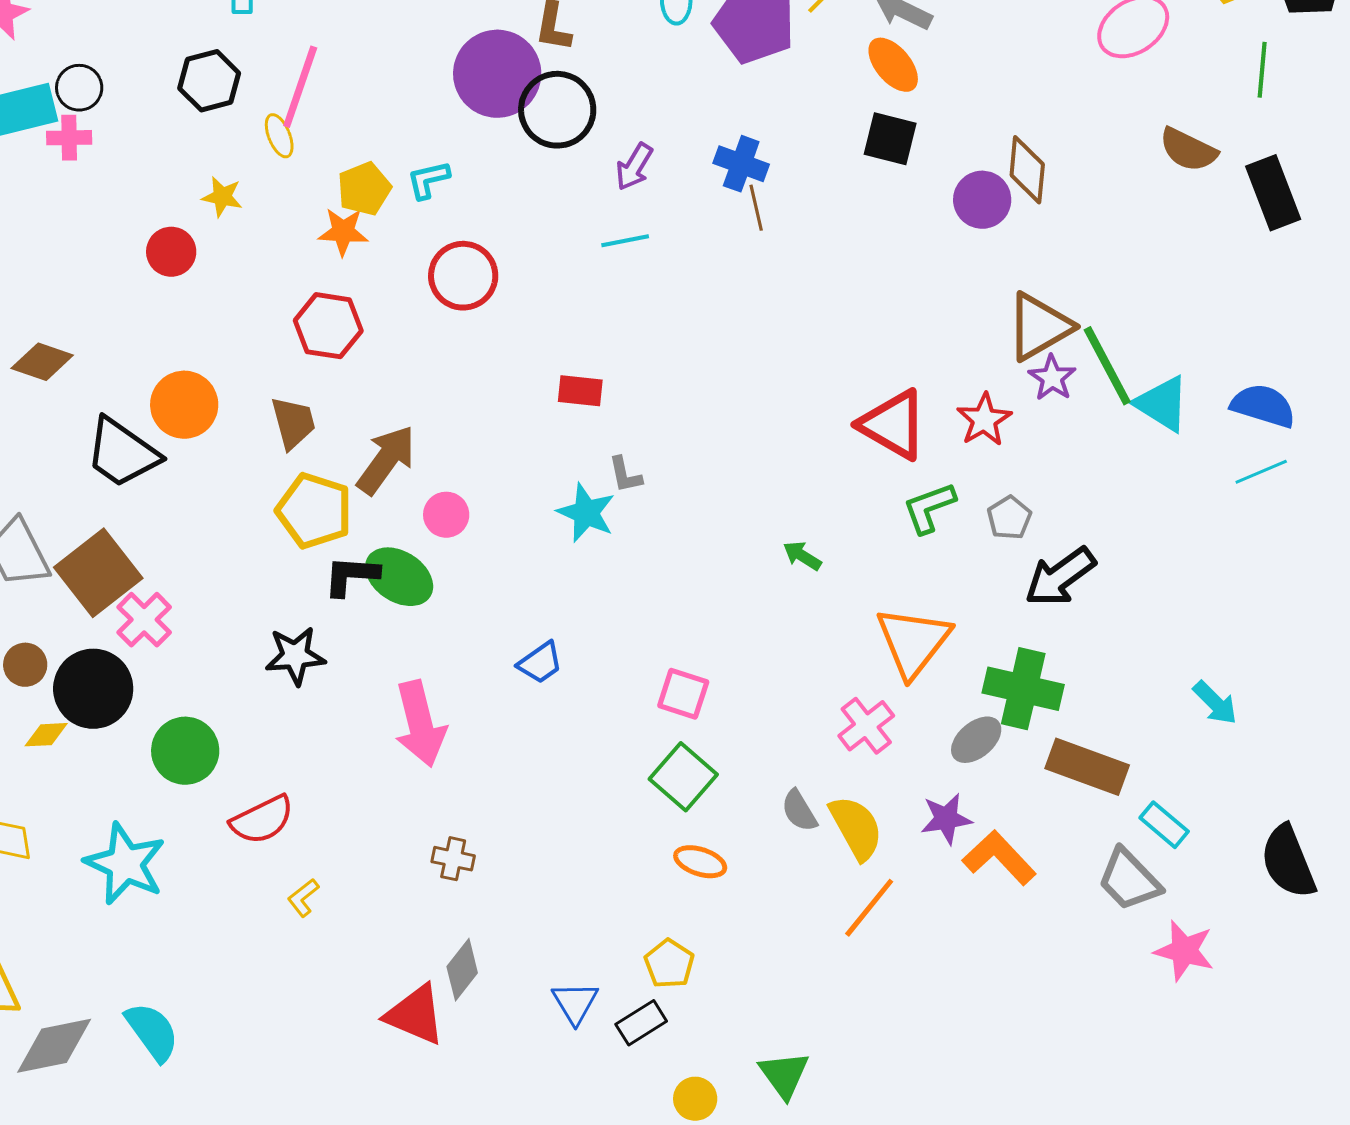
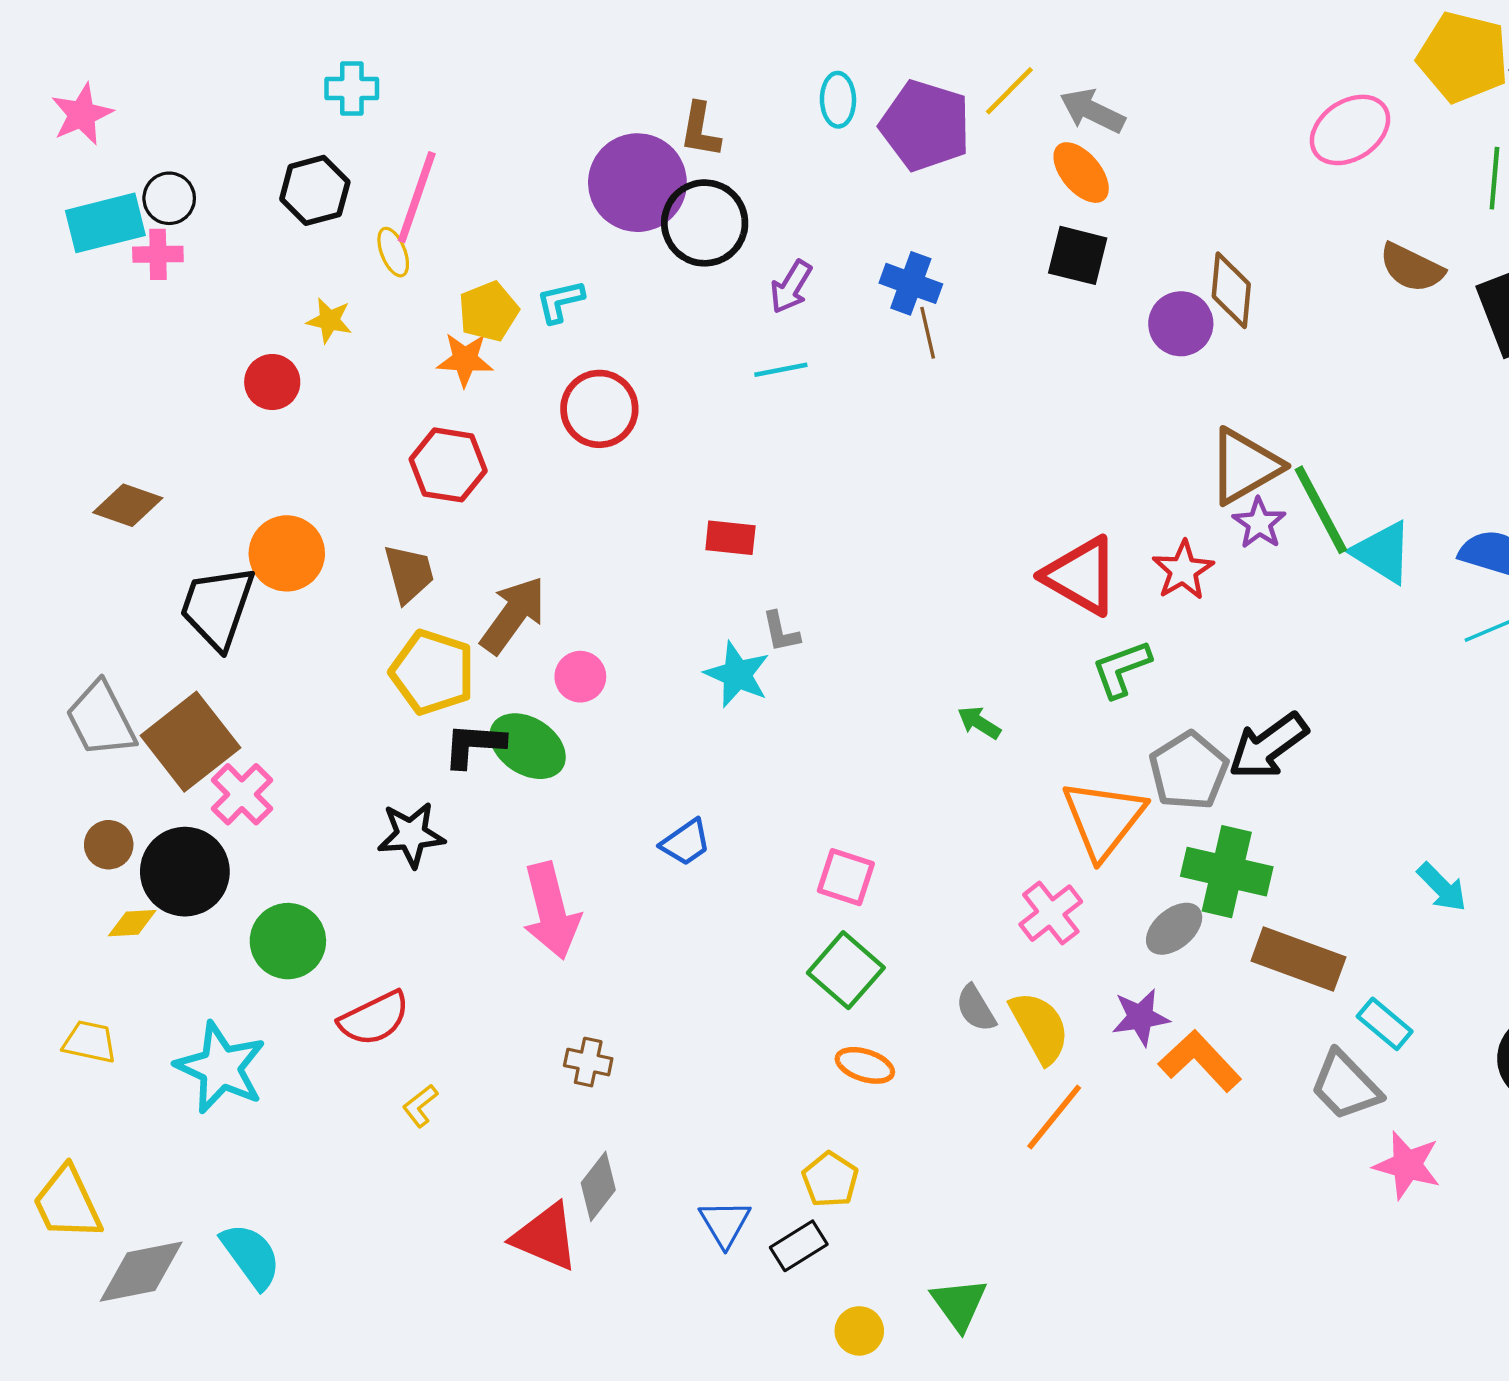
black trapezoid: (122, 453) -> (217, 607), turned 74
gray pentagon: (1009, 518) -> (1189, 771), moved, size x1.6

